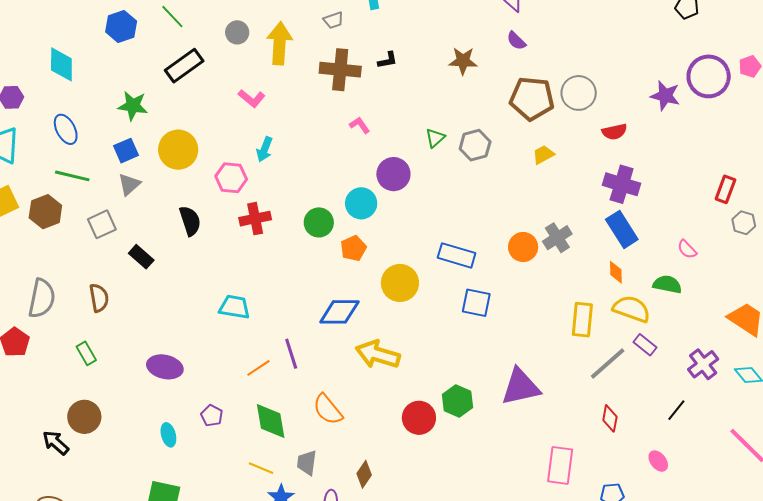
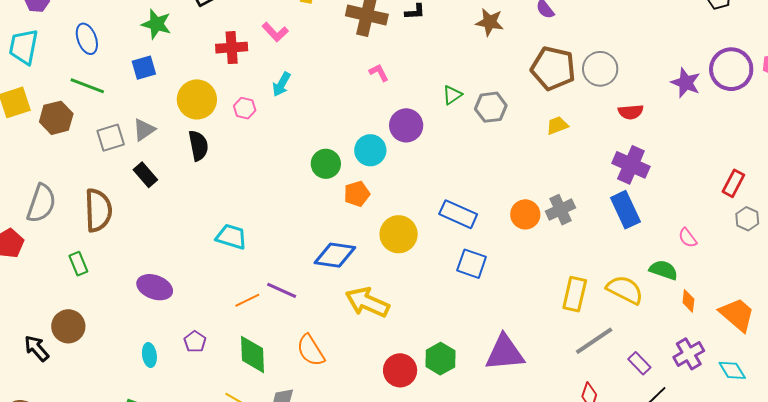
yellow circle: (178, 150) -> (197, 99), moved
pink hexagon: (231, 178) -> (245, 108), size x0.7
gray triangle: (129, 184) -> (144, 130), moved
red cross: (255, 219) -> (232, 48), moved
orange diamond: (616, 272) -> (688, 301), moved
brown semicircle: (99, 298) -> (98, 210), size x1.5
purple rectangle: (645, 345) -> (639, 363), moved
purple line: (291, 354) -> (282, 290), turned -56

